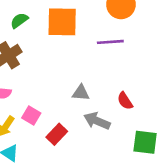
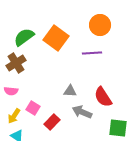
green semicircle: (19, 20) -> (24, 37), size x1.5
orange square: (62, 22) -> (56, 38), turned 35
red semicircle: (125, 101) -> (103, 97), size x1.5

